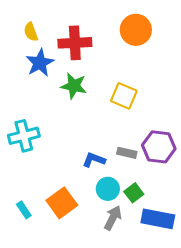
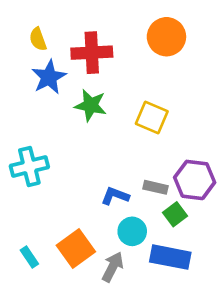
green square: (134, 193) -> (175, 214), moved
gray arrow: (113, 218) -> (113, 267), moved
blue rectangle: (158, 219) -> (170, 257), moved

